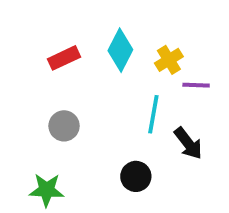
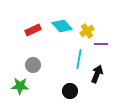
cyan diamond: (120, 50) -> (62, 26), turned -70
black arrow: (188, 143) -> (97, 74), turned -120
green star: (47, 190) -> (20, 86), moved

